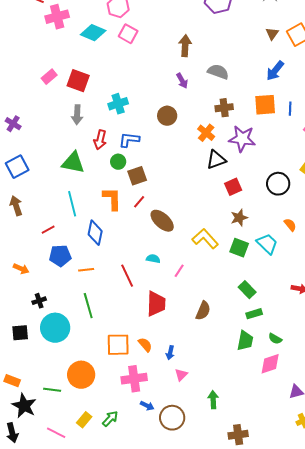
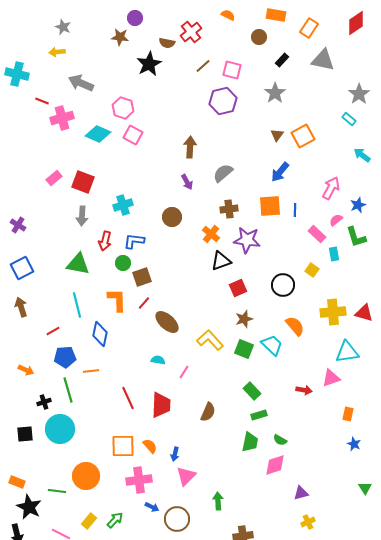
gray semicircle: (218, 72) -> (223, 173), turned -60
orange semicircle: (290, 225) -> (295, 326), size x1.5
red line: (127, 276) -> (128, 398), moved
green line: (88, 306) -> (68, 390), moved
pink triangle: (181, 375) -> (186, 476), size x1.5

